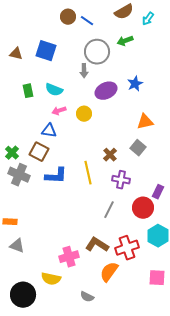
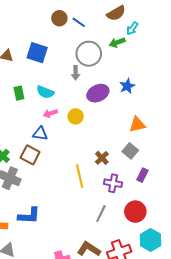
cyan arrow: (148, 19) -> (132, 28), moved
blue L-shape: (56, 176) -> (29, 216), moved
purple rectangle: (158, 192) -> (142, 175), moved

